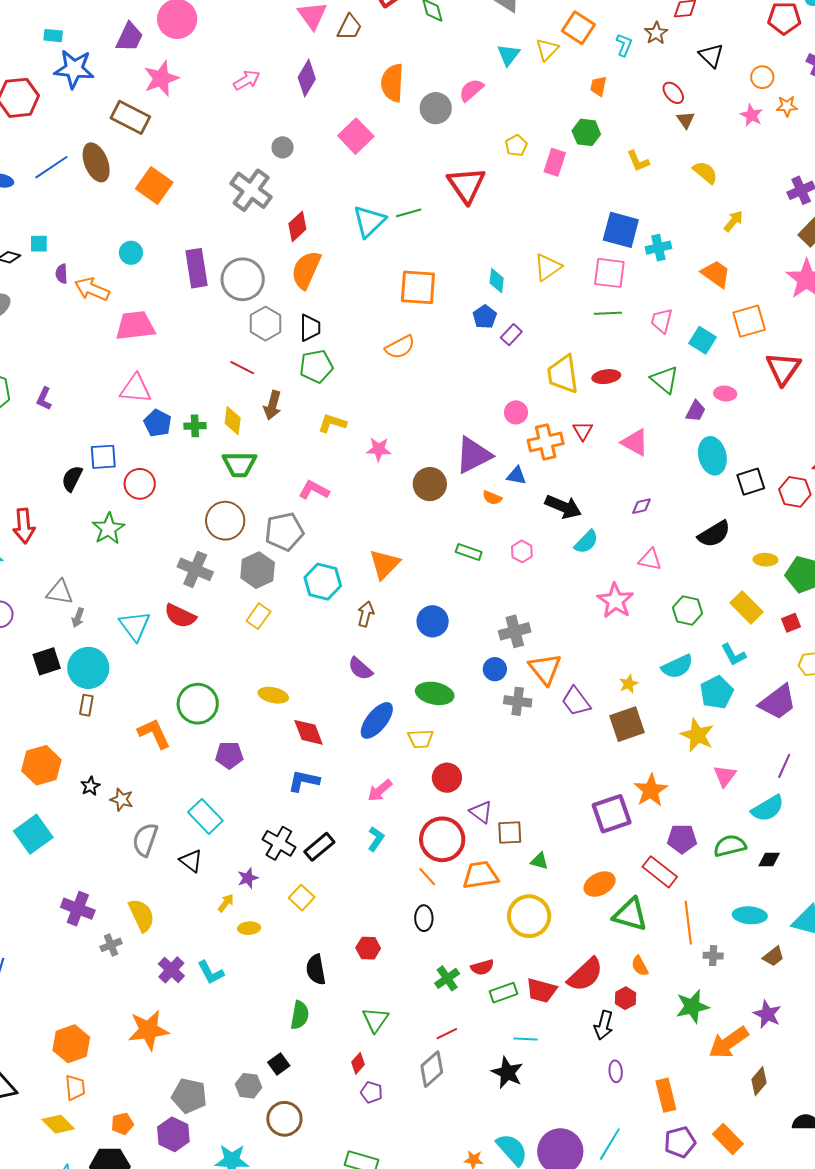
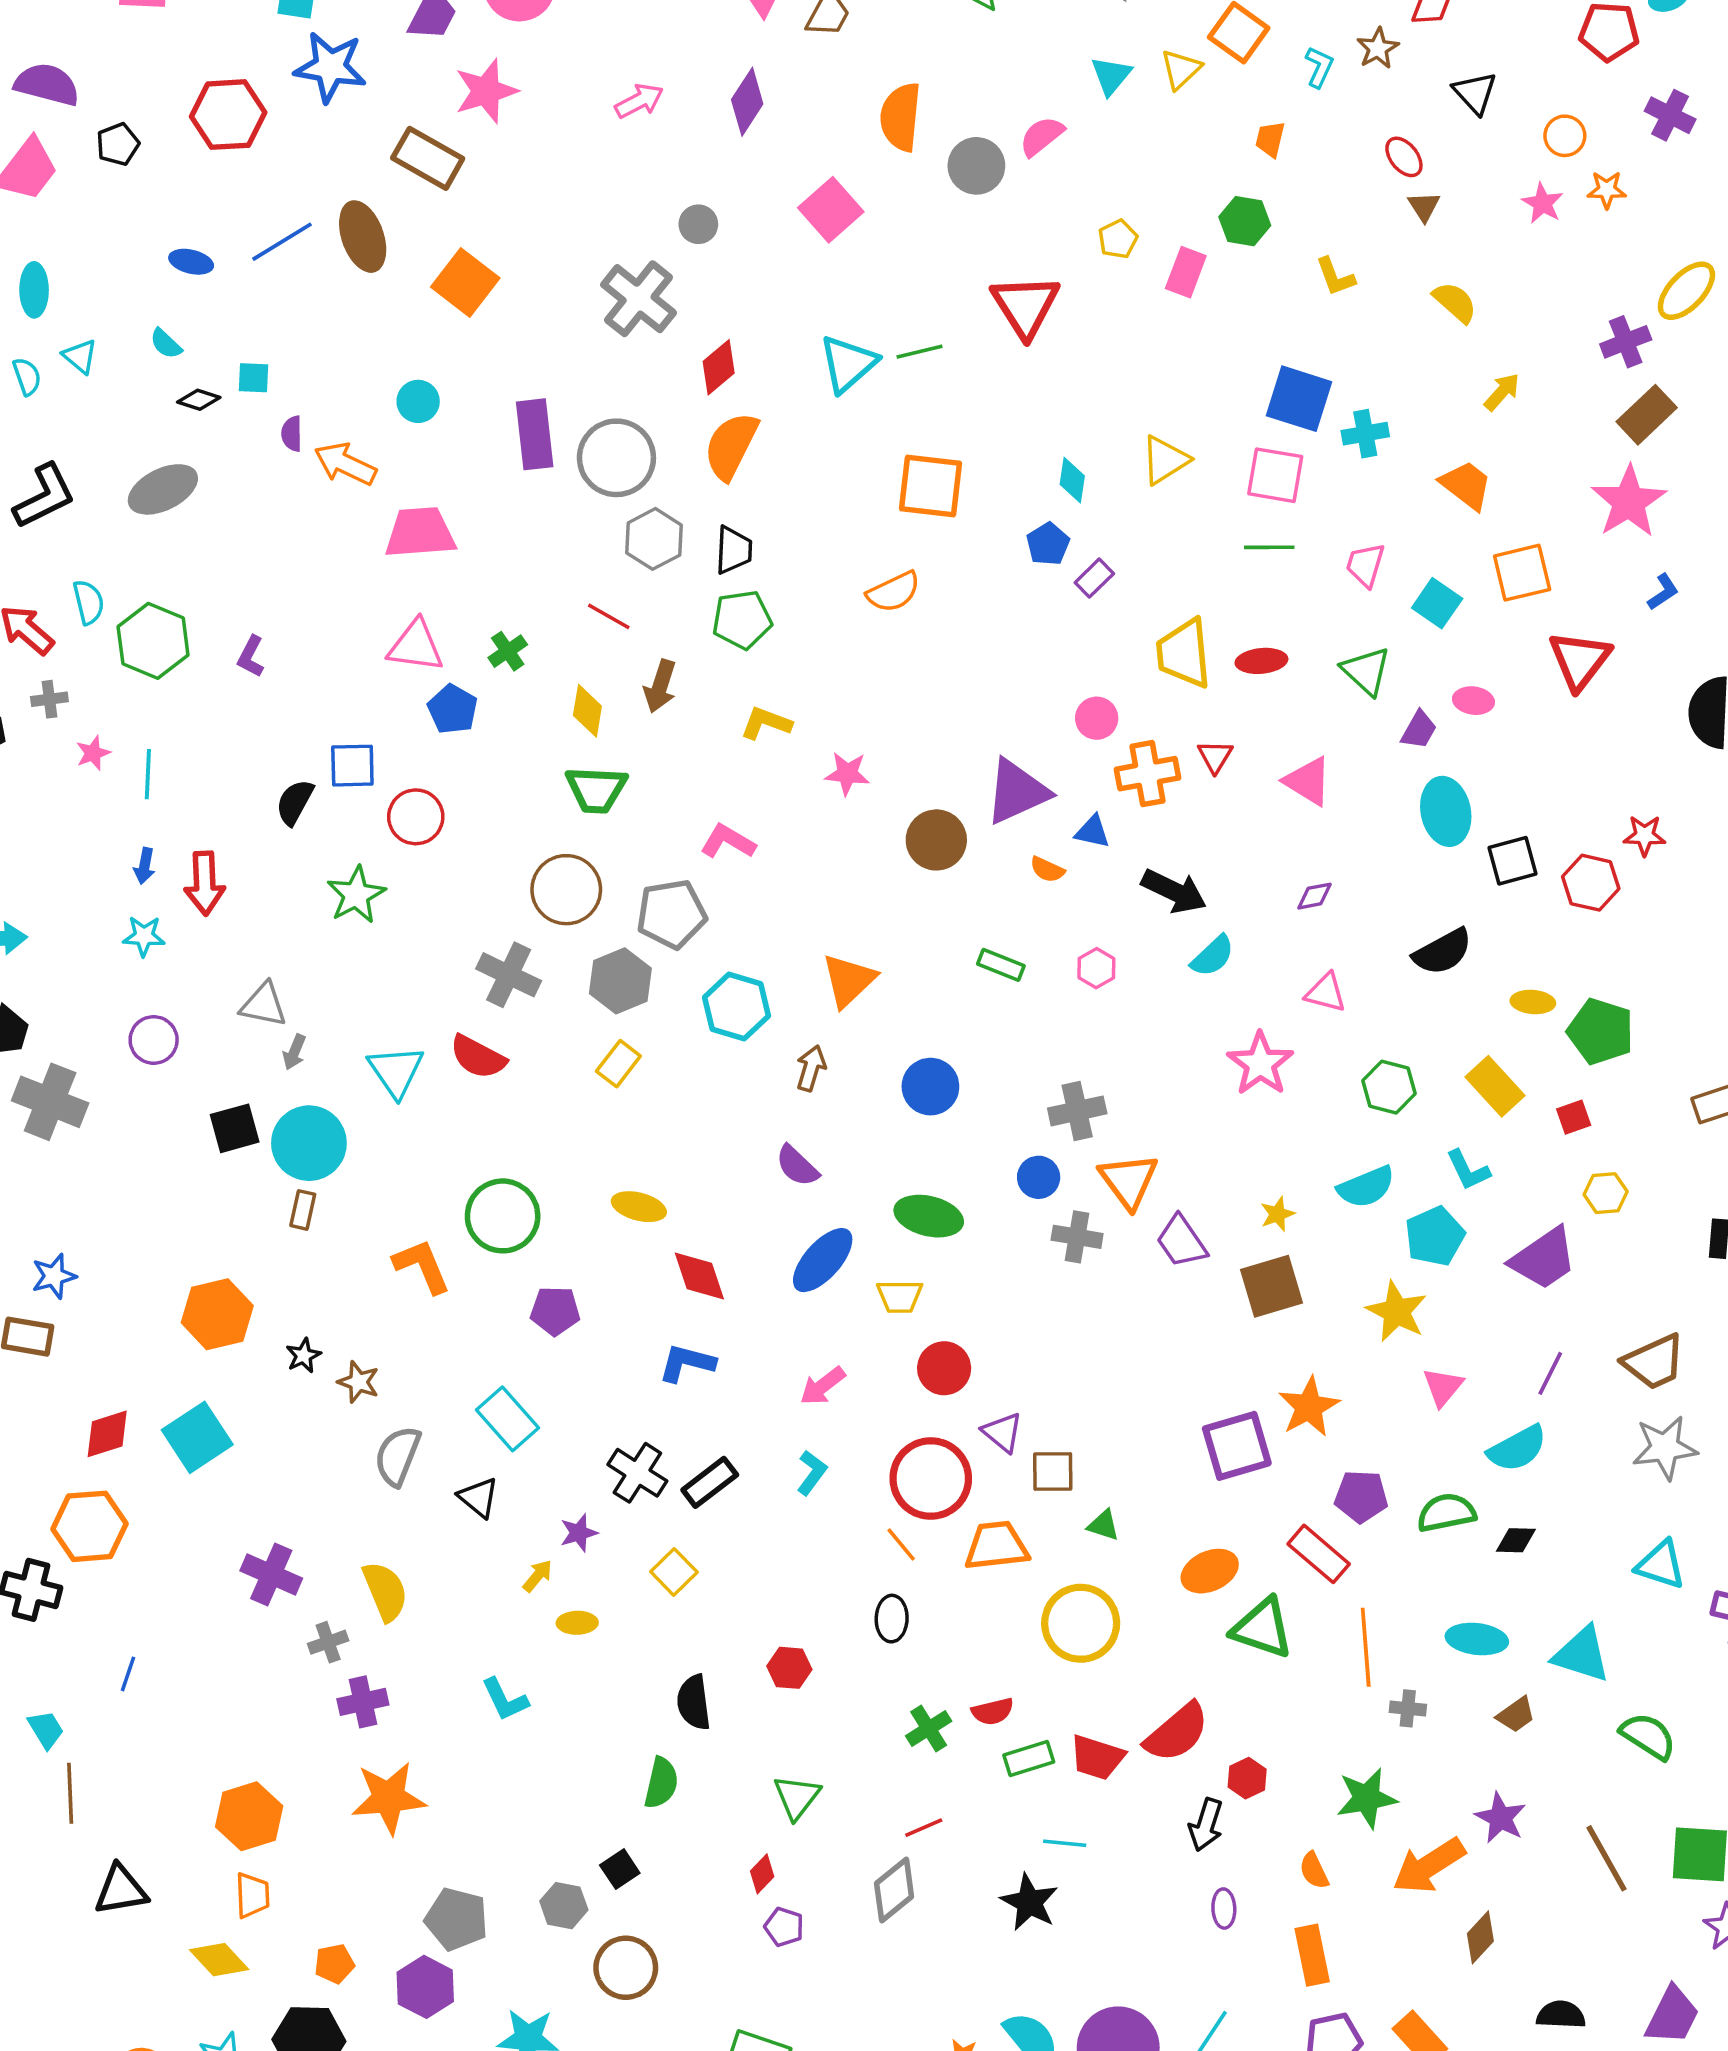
green cross: (195, 426) -> (508, 651), moved, turned -35
orange semicircle: (640, 966) -> (1314, 1871), moved
purple cross: (171, 970) -> (363, 1702), moved, turned 32

